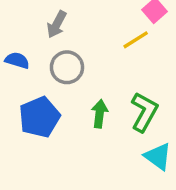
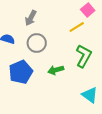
green L-shape: (144, 112) -> (84, 56), moved
green arrow: (100, 114) -> (56, 70), turned -112

